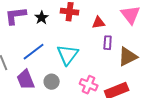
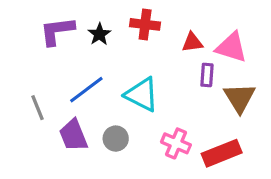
pink triangle: (131, 15) -> (231, 47), moved, turned -35
cyan triangle: (68, 55) -> (142, 95), turned -40
brown triangle: (128, 57) -> (240, 98), turned -35

